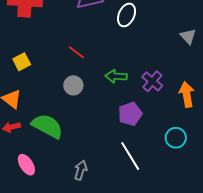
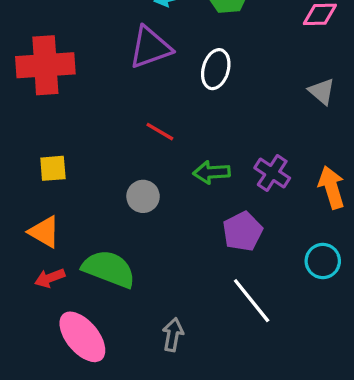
red line: (76, 52) -> (160, 132), moved
yellow square: (22, 62) -> (53, 168), turned 30
pink ellipse: (26, 165) -> (82, 337), size x1.5

